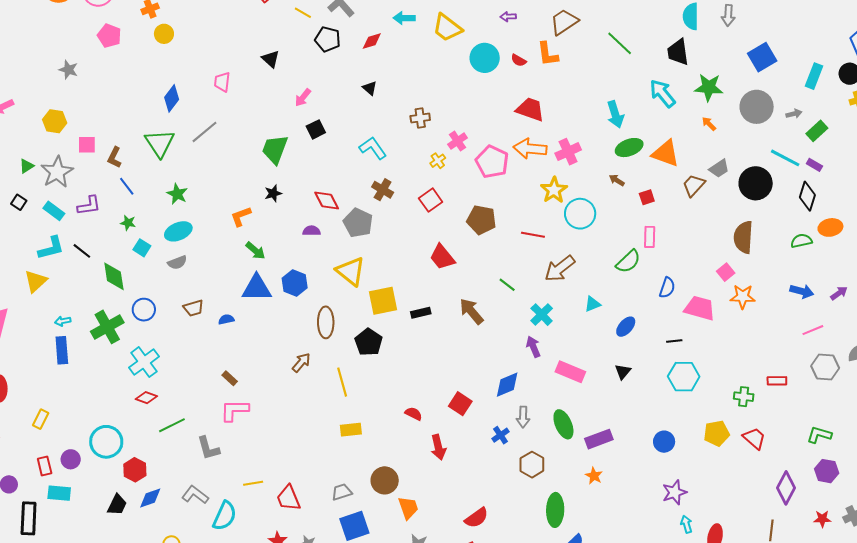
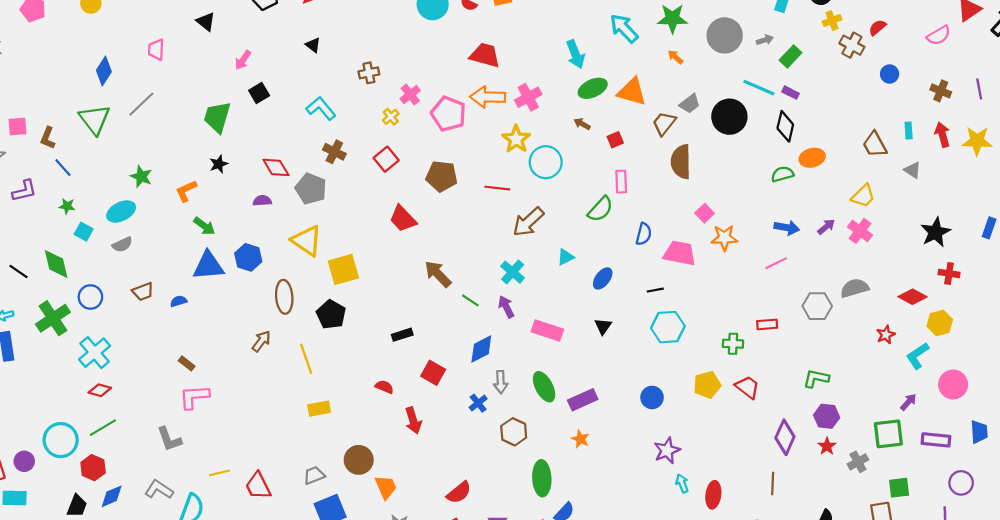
green star: (177, 194) -> (141, 176), moved
brown semicircle: (743, 237) -> (681, 162), moved
black line: (82, 251) -> (18, 271), moved
green line: (507, 285) -> (470, 300), moved
black rectangle: (421, 313) -> (402, 335), moved
pink line: (813, 330) -> (776, 263), moved
green line: (172, 425) -> (103, 428), moved
red star: (822, 519) -> (827, 446), moved, turned -30

